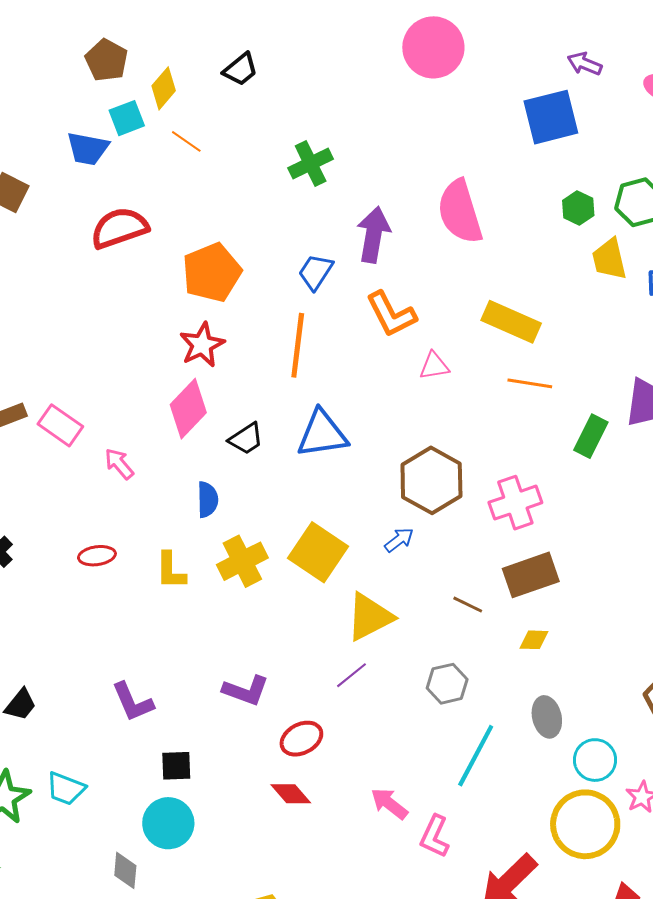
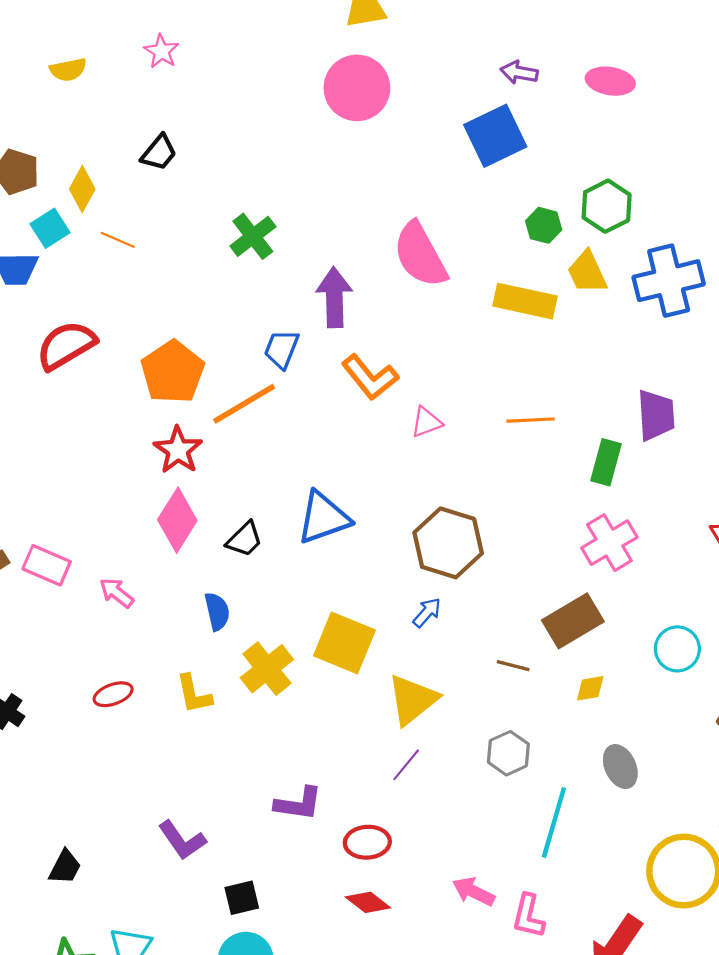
yellow rectangle: (511, 322) -> (525, 301), moved
orange line: (298, 345) -> (244, 404), moved, turned 64
pink cross: (515, 503) -> (609, 543), moved
red ellipse: (301, 739) -> (367, 842), turned 36
cyan circle: (595, 760) -> (677, 649), moved

